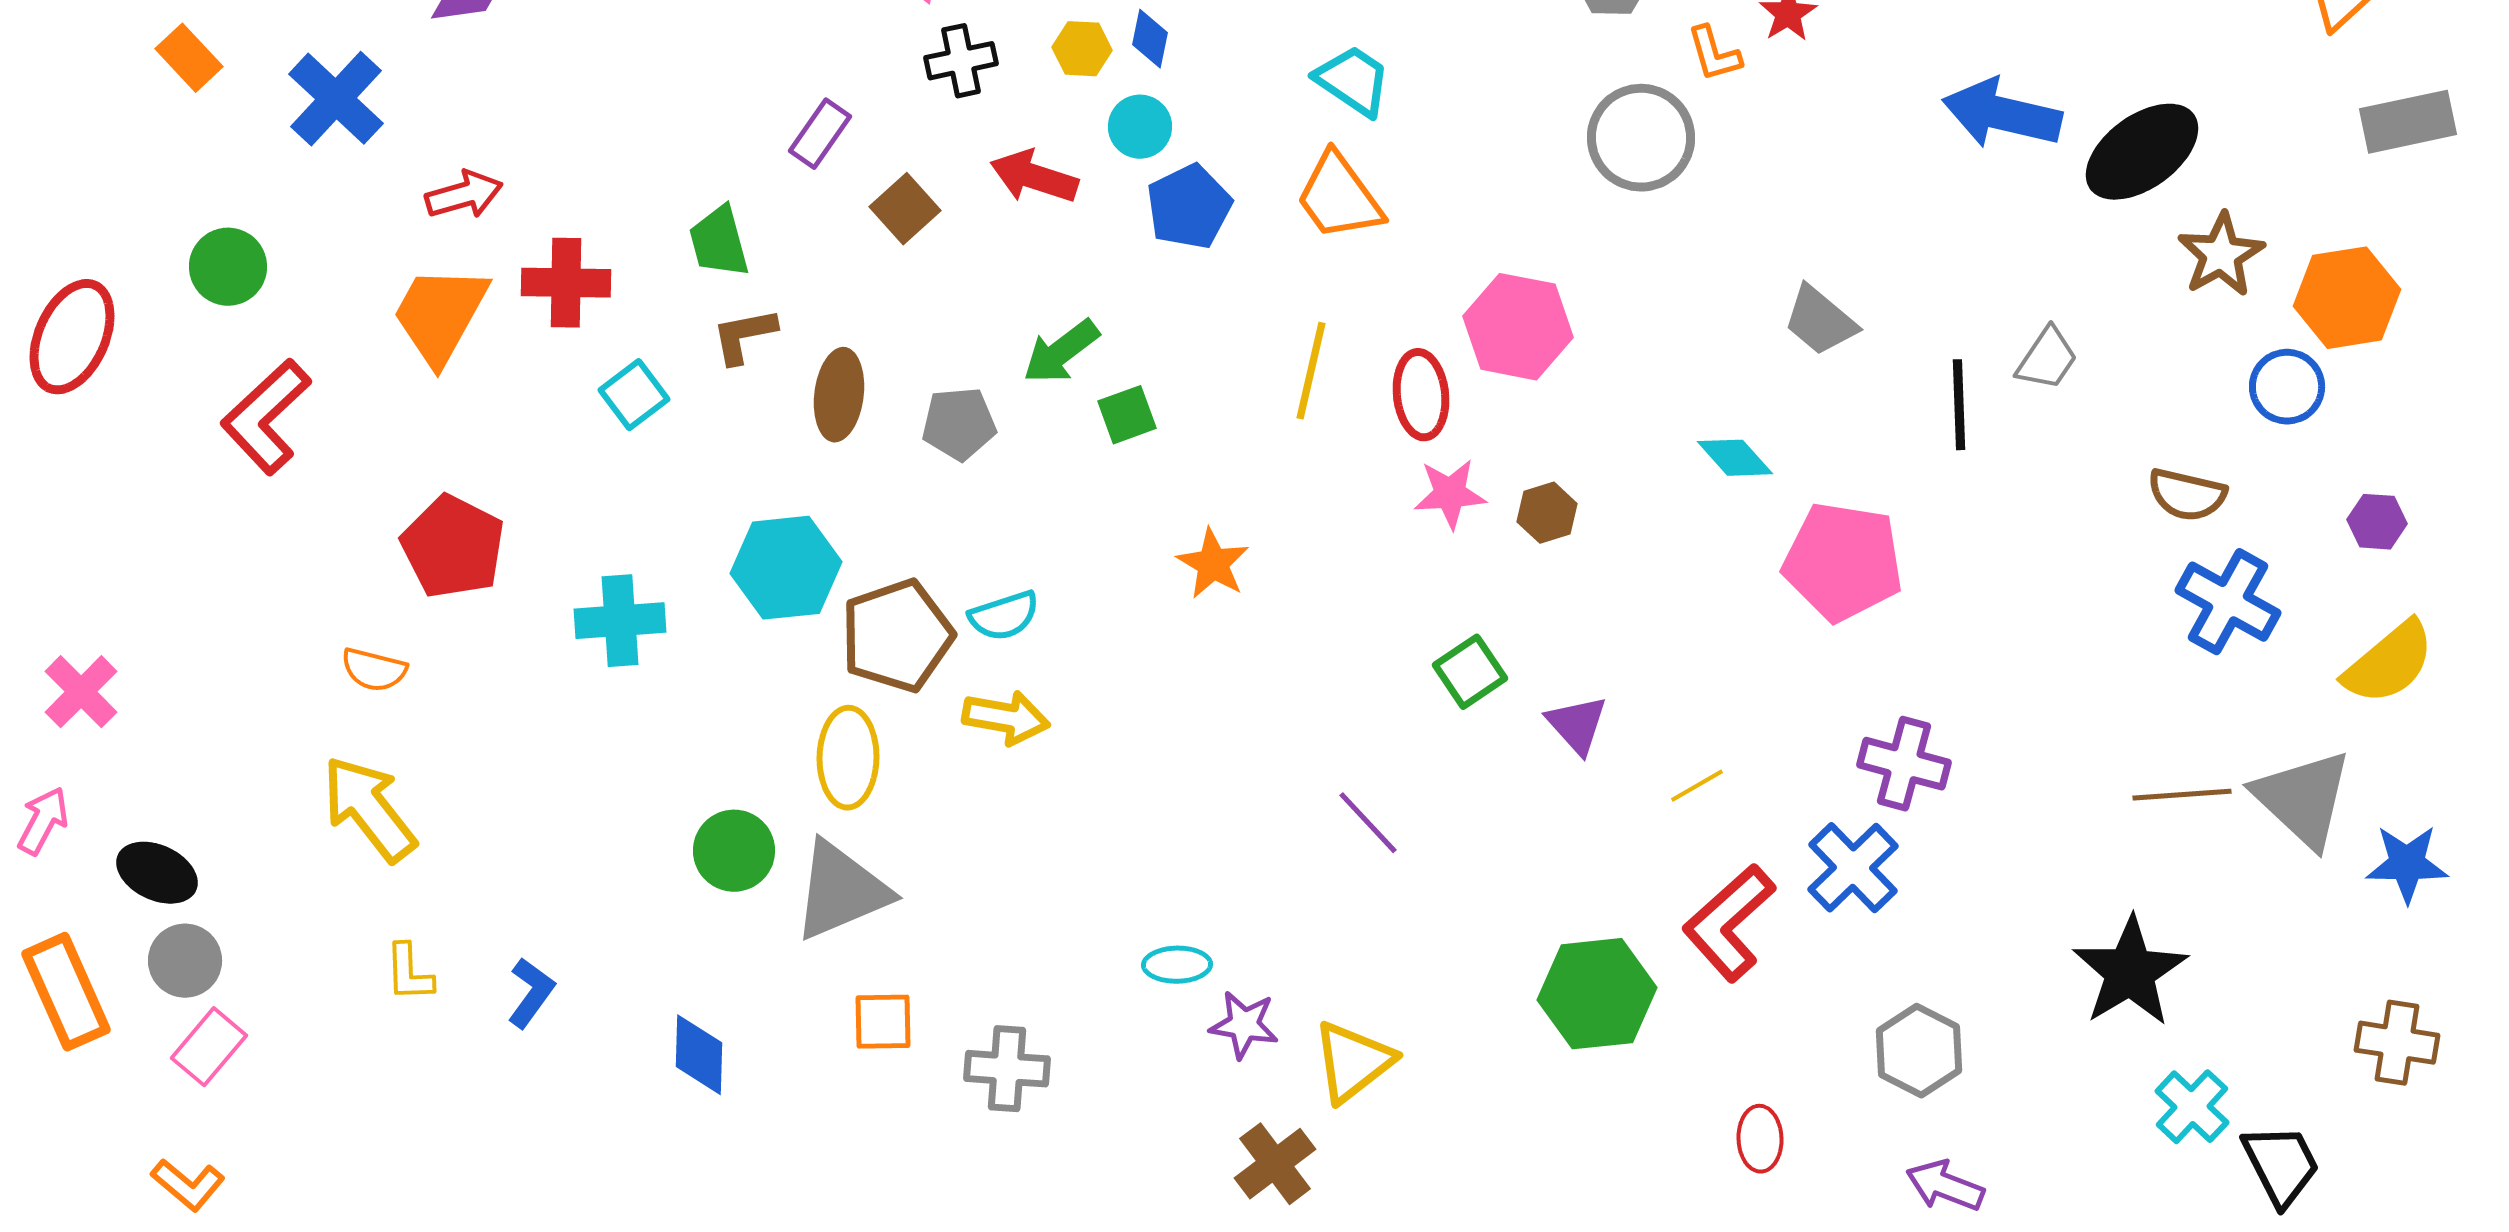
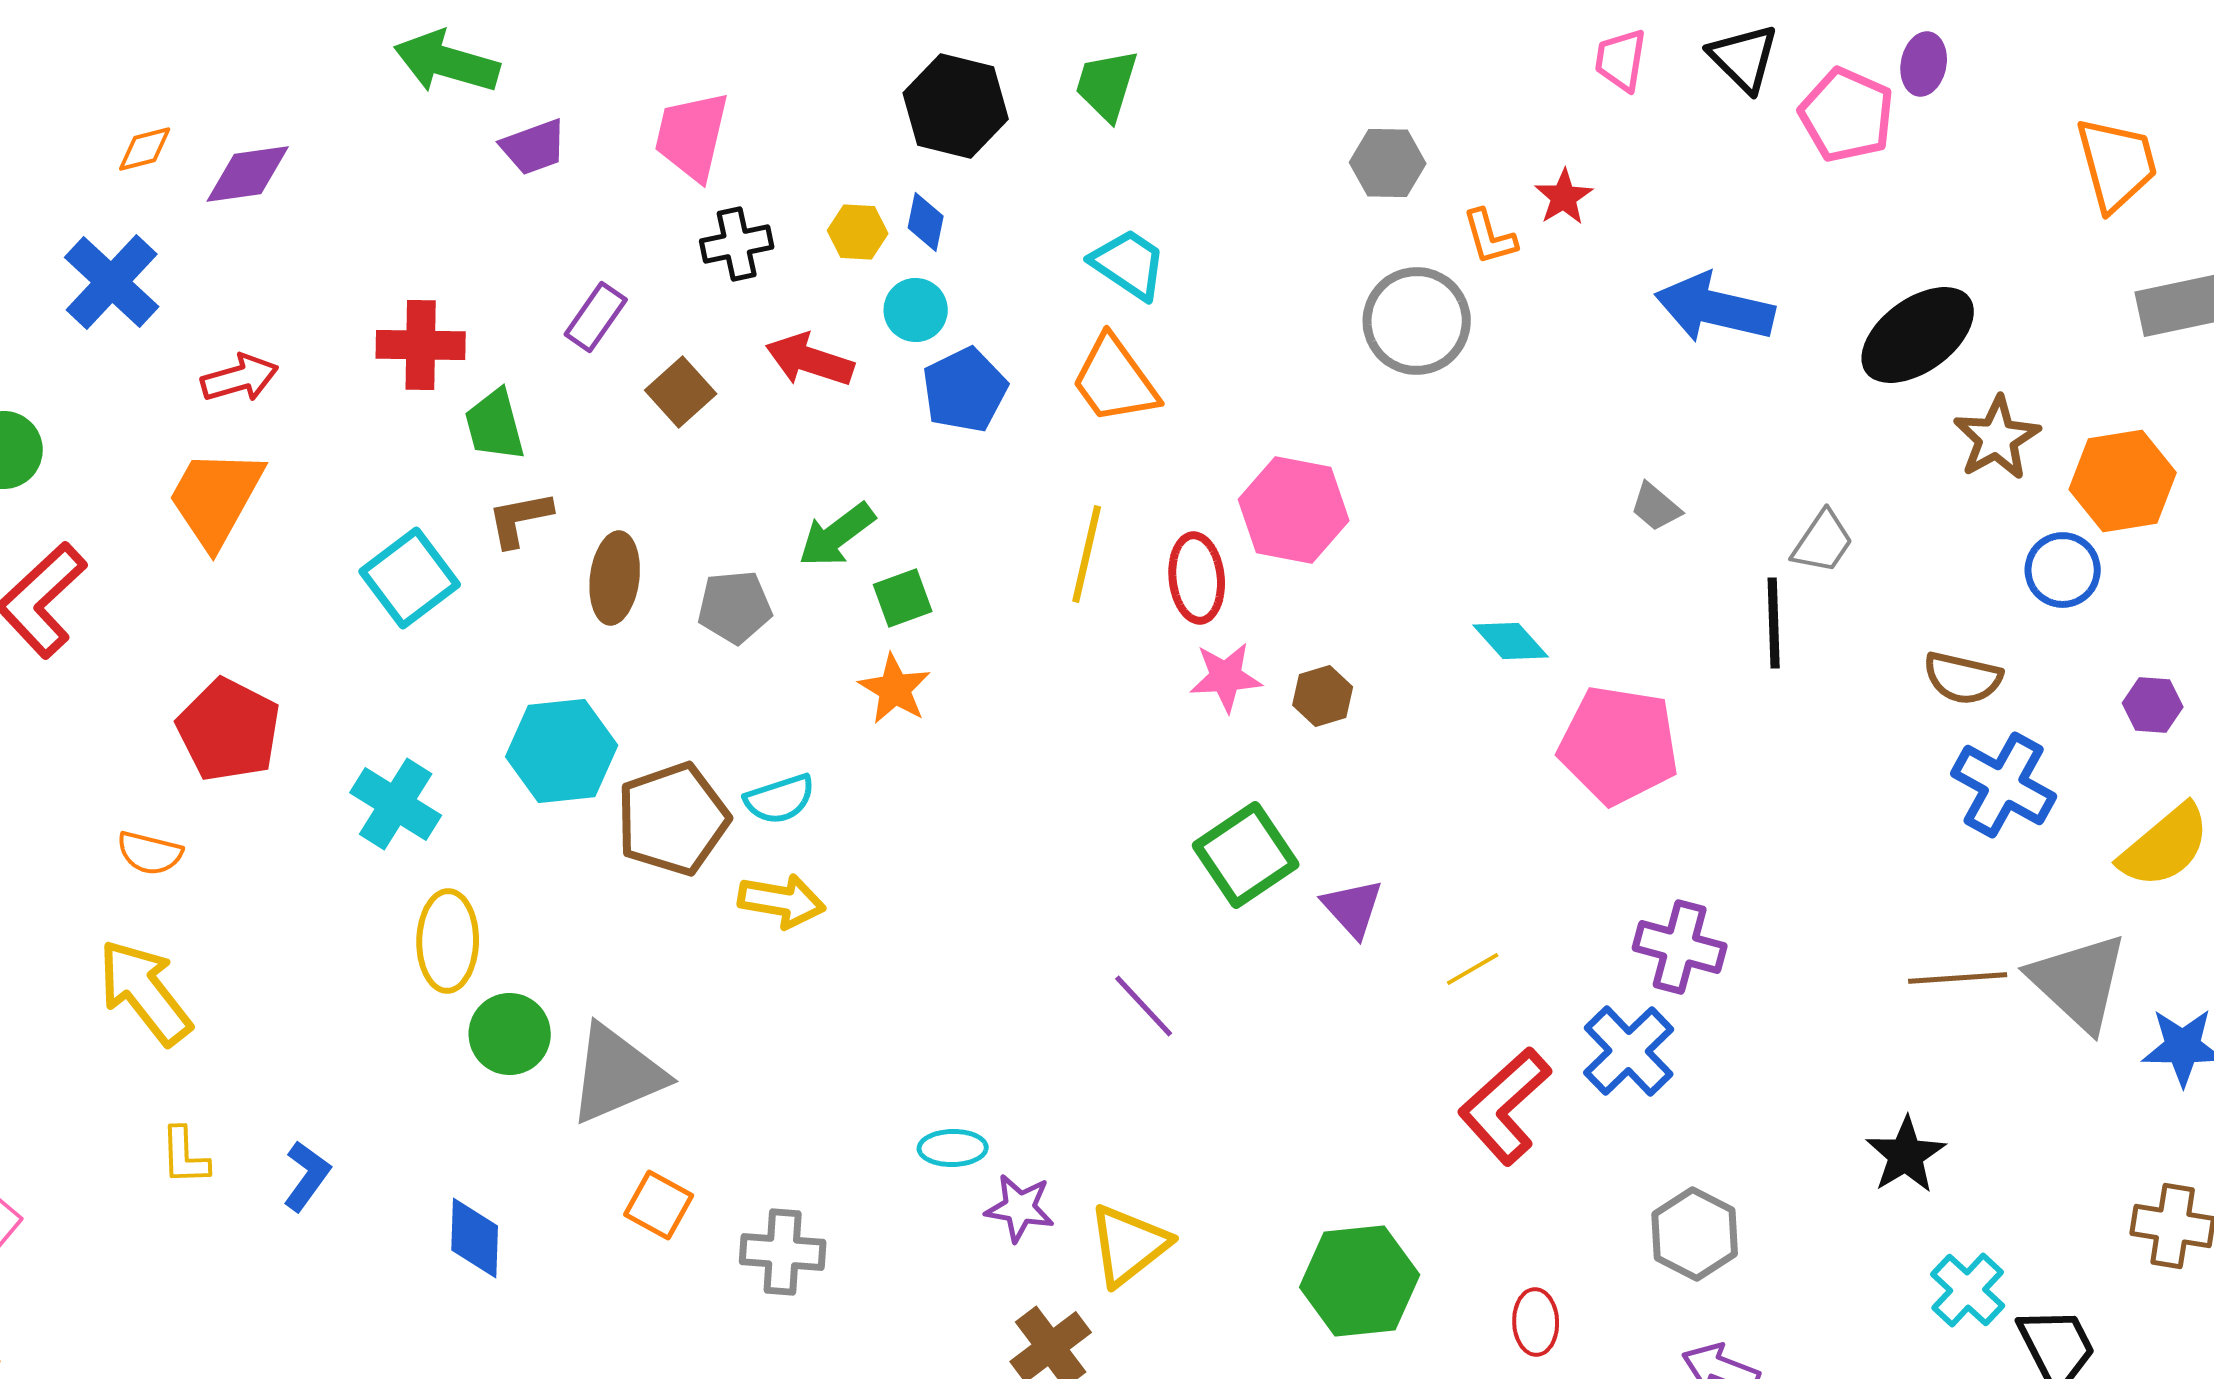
blue arrow: (2002, 114) -> (1715, 308), moved
red cross: (566, 283) -> (421, 345), moved
gray trapezoid: (1820, 321) -> (1656, 507), moved, size x0.7
cyan square: (634, 395) -> (410, 578), size x1.4
black line: (1959, 405) -> (1774, 623), moved
orange star: (1213, 564) -> (895, 689), moved
cyan cross: (620, 621) -> (396, 804), turned 36
green square: (1470, 672) -> (1246, 855), size x1.4
yellow ellipse: (848, 758) -> (448, 941), moved
black star: (2130, 972) -> (1906, 1155), size x0.7
green hexagon: (1597, 994) -> (1360, 1281), moved
orange square: (883, 1022) -> (659, 1205), turned 30

